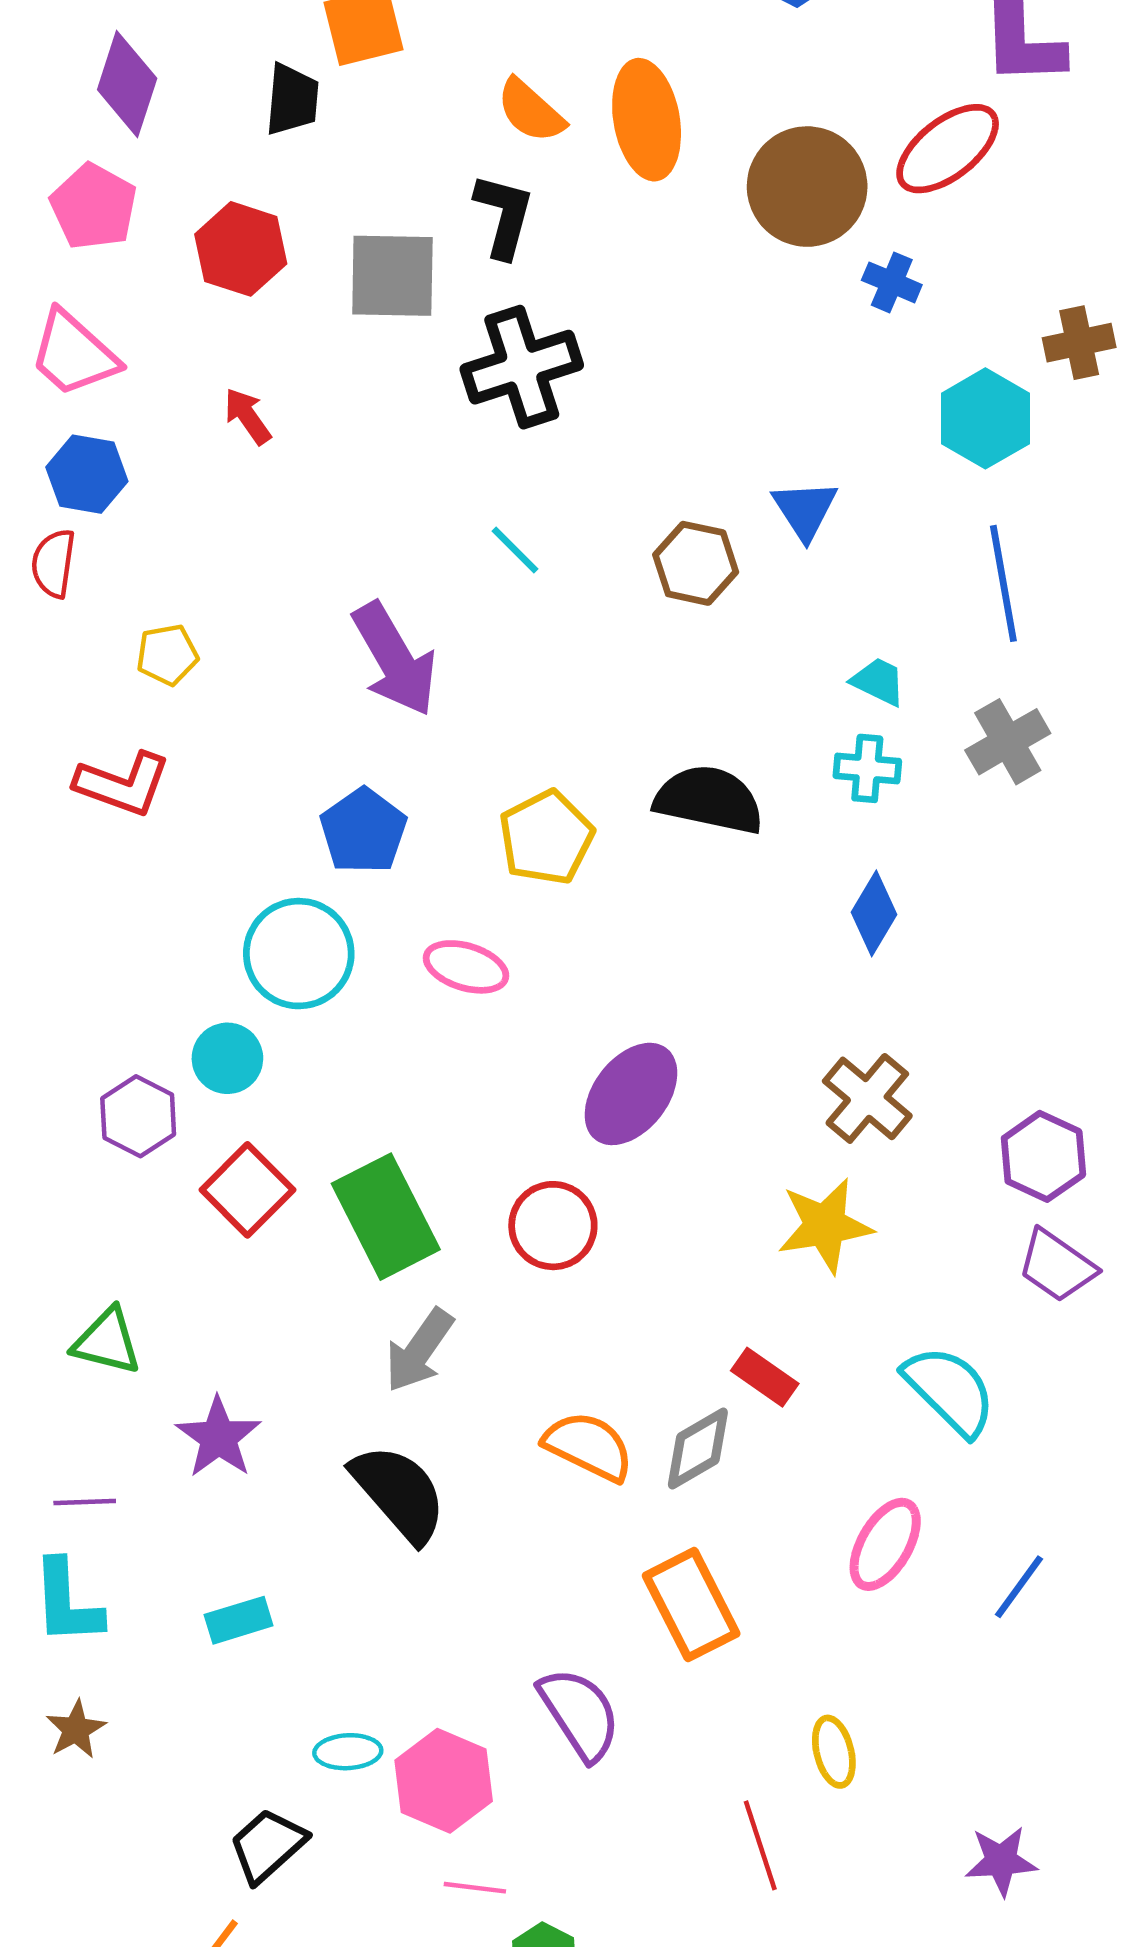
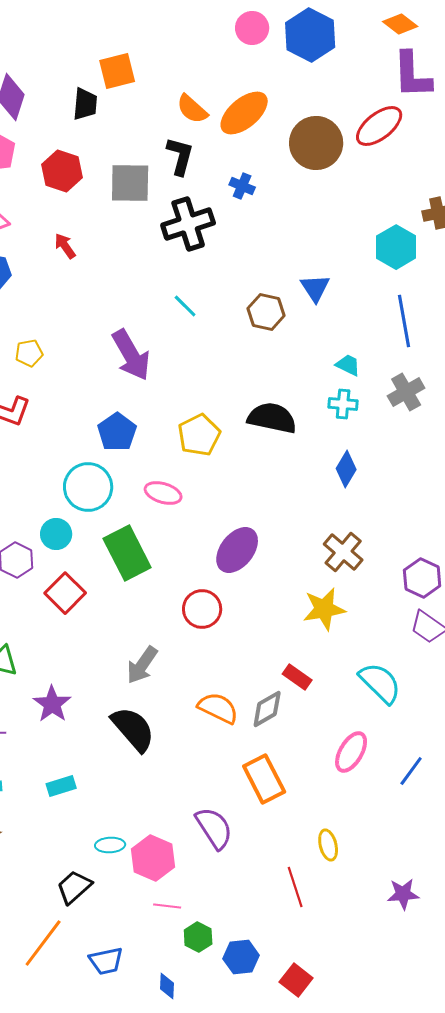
orange ellipse: (647, 120) -> (244, 113), turned 60
blue cross: (892, 282) -> (242, 186), moved
green rectangle: (386, 1217) -> (127, 553), moved

